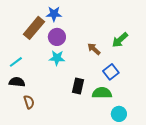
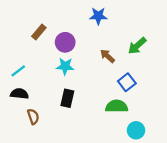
blue star: (54, 14) -> (98, 16), moved
brown rectangle: (34, 28) -> (39, 32), size x0.6
black rectangle: (78, 86) -> (67, 98), moved

